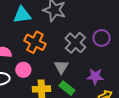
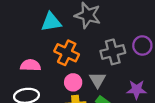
gray cross: (75, 43) -> (113, 52), turned 35
pink circle: (23, 70) -> (73, 82), moved

